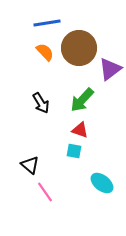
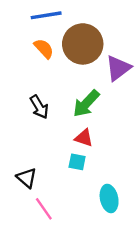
cyan ellipse: (102, 183) -> (109, 198), turned 40

